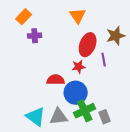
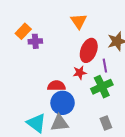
orange rectangle: (24, 17) -> (23, 31), moved
blue circle: (76, 93) -> (63, 103), moved
green cross: (85, 111) -> (102, 87), moved

